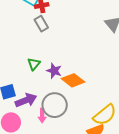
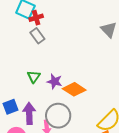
purple arrow: (26, 100) -> (29, 113), turned -65

